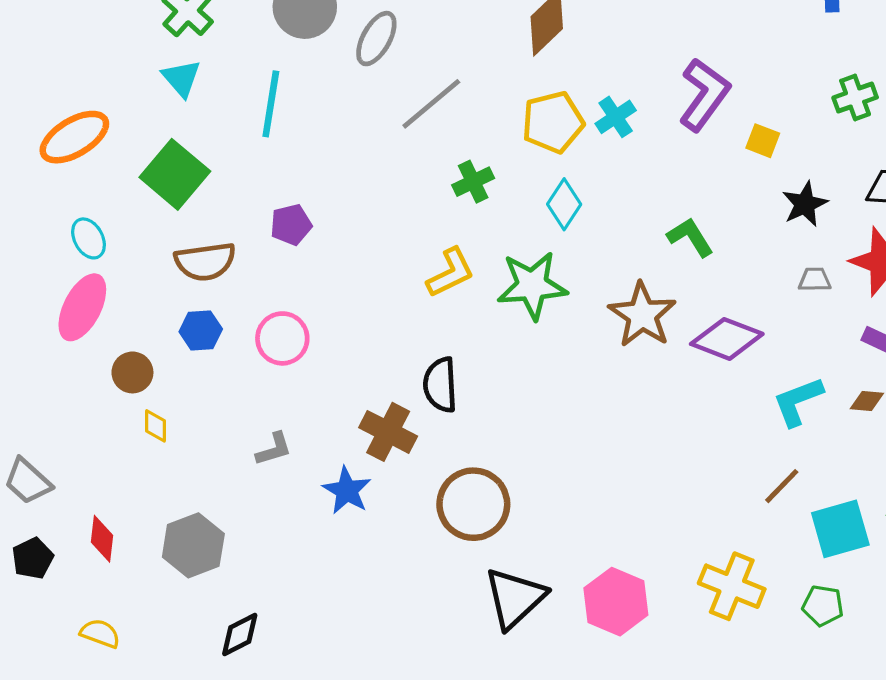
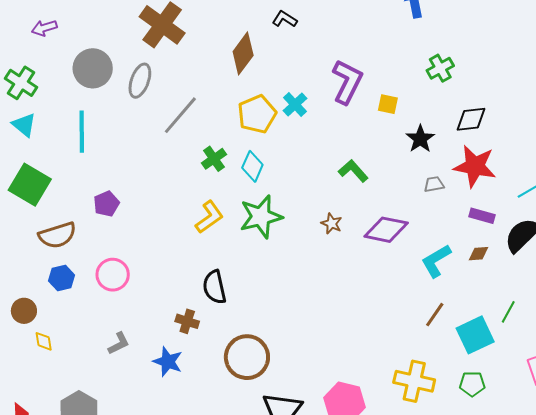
cyan diamond: (564, 204) -> (252, 166), moved
brown star: (642, 315) -> (332, 223), size x0.5
brown cross: (388, 432) -> (187, 321), size x0.7

